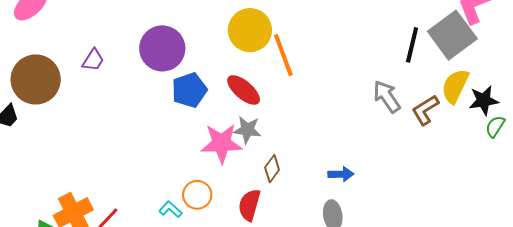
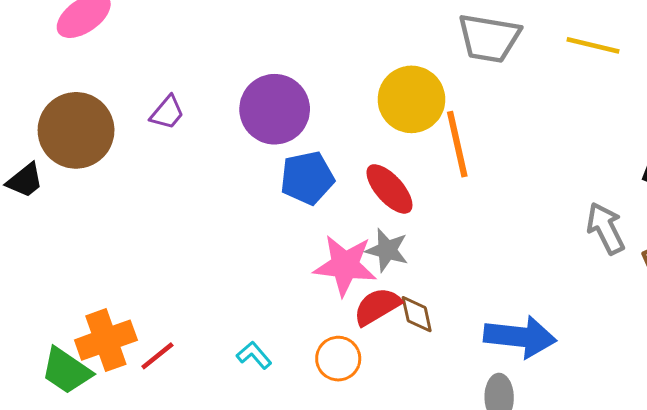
brown diamond: (272, 169) -> (417, 314), turned -56
blue arrow: (341, 174) -> (520, 337), size x1.8
orange circle: (197, 195) -> (338, 359), moved
red semicircle: (249, 205) -> (377, 306), moved, turned 36

